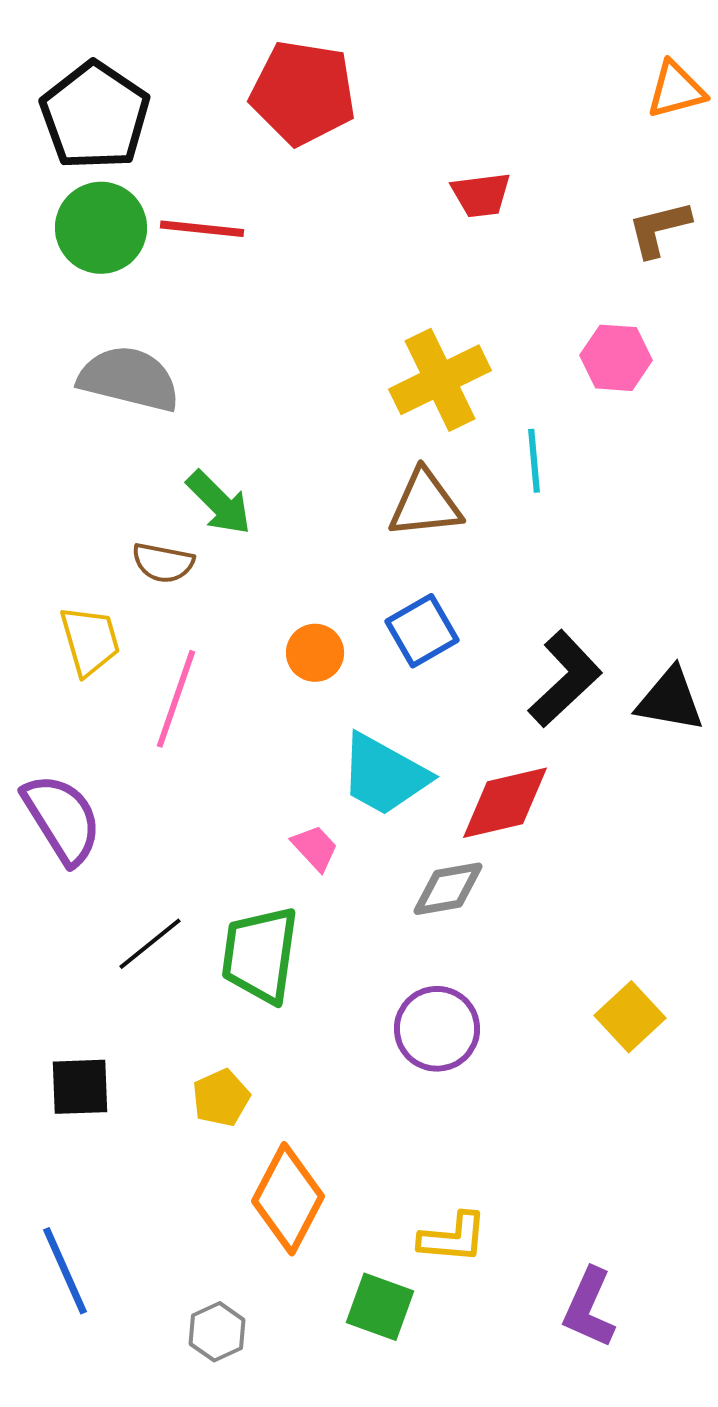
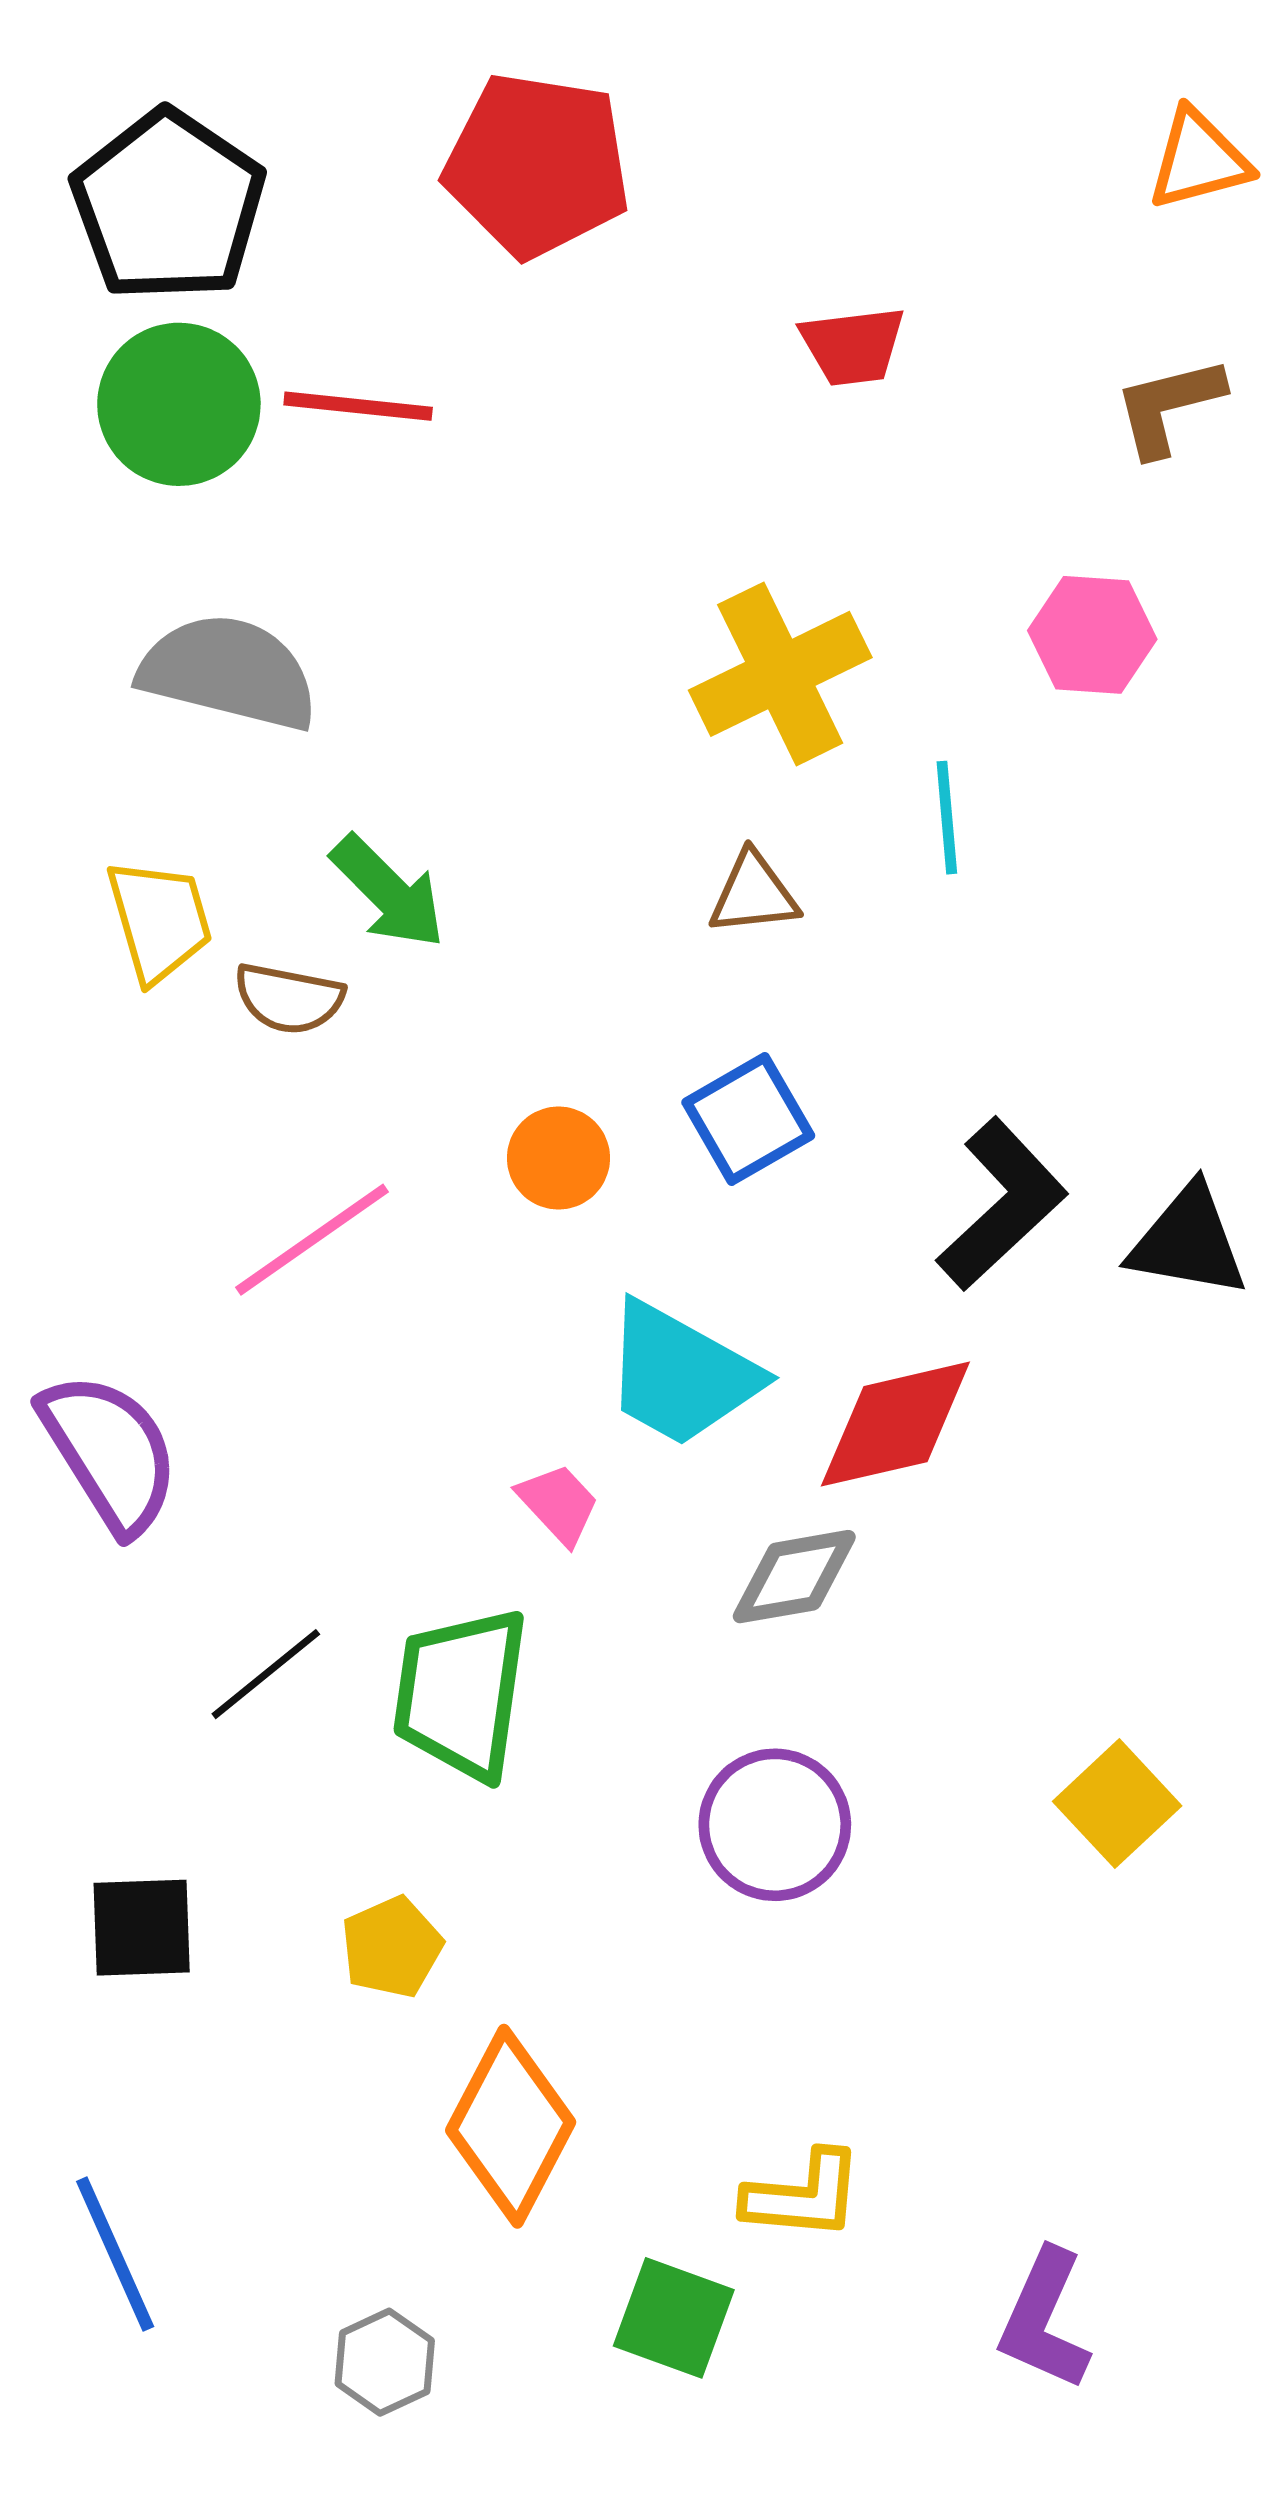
brown triangle: (425, 504) -> (754, 894), size x0.7
yellow trapezoid: (90, 641) -> (159, 920), moved
pink line: (176, 699) -> (312, 1240), turned 36

